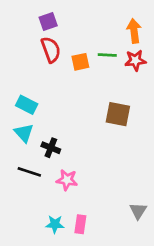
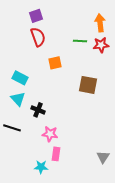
orange square: (80, 62) -> (55, 63), moved
black line: (29, 172) -> (12, 128), moved
pink rectangle: (80, 224) -> (56, 154), moved

